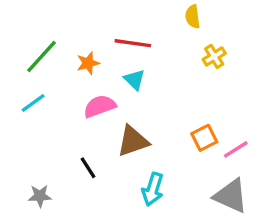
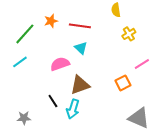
orange star: (88, 63) -> (51, 21), moved
pink line: (236, 149) -> (142, 64), moved
cyan arrow: (153, 189) -> (73, 109), moved

